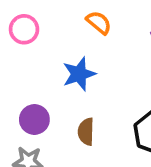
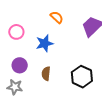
pink circle: (24, 29) -> (16, 32), moved

